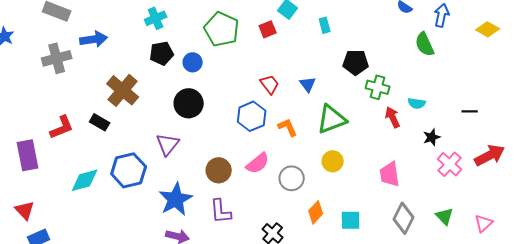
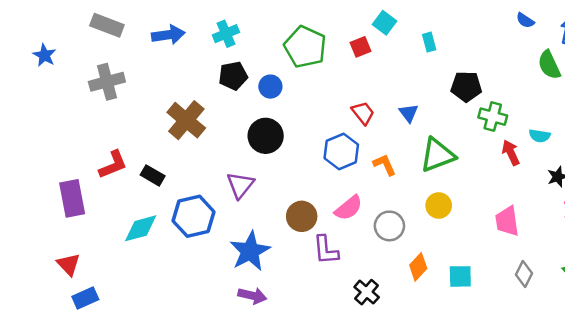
blue arrow: (94, 39) -> (168, 35), moved
black rectangle: (100, 122) -> (153, 175), moved
purple L-shape: (221, 211) -> (326, 250), moved
gray diamond: (404, 218) -> (524, 274), size x0.7

